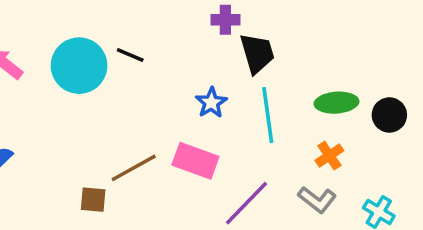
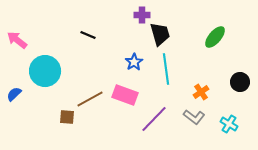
cyan circle: (79, 66) -> (45, 71), moved
green ellipse: (336, 103) -> (215, 37), moved, turned -45
black circle: (389, 115) -> (240, 82), moved

